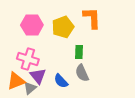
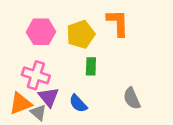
green rectangle: (79, 52) -> (91, 66), moved
gray semicircle: (82, 73) -> (132, 98), moved
gray triangle: (30, 88) -> (38, 112), turned -40

